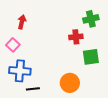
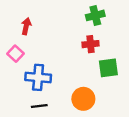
green cross: (91, 19) -> (95, 15), moved
blue cross: (20, 71) -> (38, 77), moved

